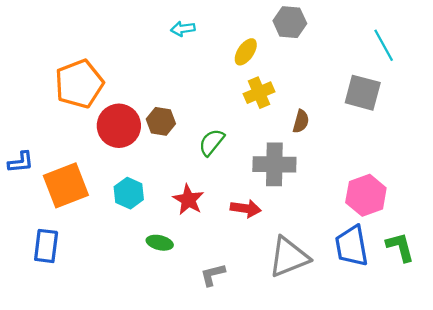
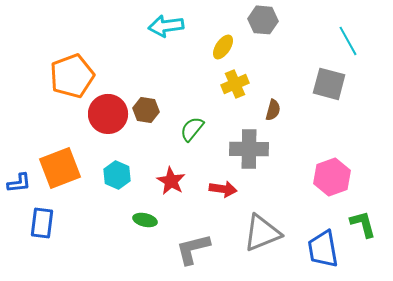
cyan arrow: (183, 29) -> (166, 26), size x1.6
blue L-shape: (21, 162) -> (19, 183), moved
blue trapezoid: (352, 246) -> (323, 249), moved
gray L-shape: (213, 275) -> (193, 249), size x1.5

